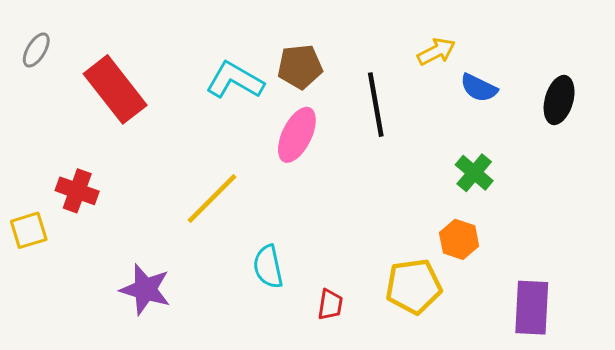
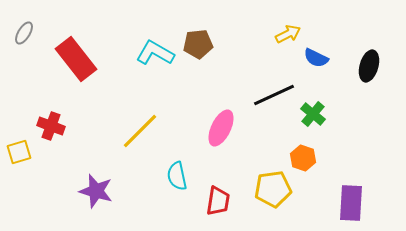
black line: (376, 105) -> (274, 95), moved, turned 75
pink ellipse: (297, 135) -> (221, 128), moved
red trapezoid: (330, 305) -> (218, 201), size x1.4

